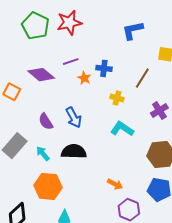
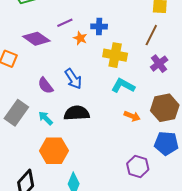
brown line: (142, 78) -> (151, 35), moved
yellow cross: (117, 98) -> (115, 55), size x1.6
orange arrow: (115, 184) -> (132, 116), moved

